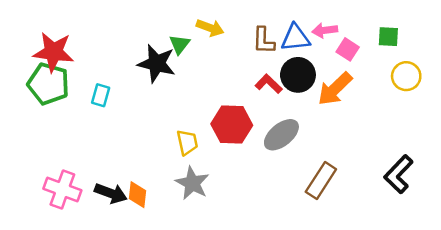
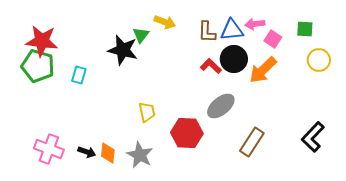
red hexagon: (232, 125) -> (187, 133), moved
gray star: (192, 183) -> (140, 155), moved
black arrow: (111, 193) -> (87, 152), size x0.7

